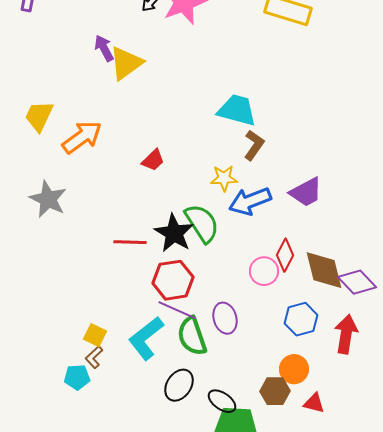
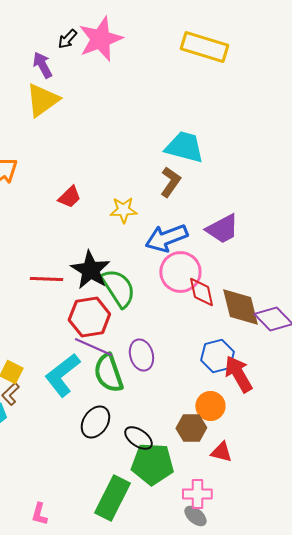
purple arrow: (104, 48) -> (42, 65), moved
cyan trapezoid: (237, 110) -> (184, 147), moved
yellow star: (224, 178) -> (123, 210), moved
green semicircle: (202, 223) -> (118, 288), moved
red diamond: (285, 255) -> (201, 292), turned -40
pink circle: (264, 271) -> (180, 272), moved, size x1.4
red arrow: (346, 334) -> (238, 374), moved, turned -39
red triangle: (314, 403) -> (221, 452), moved

